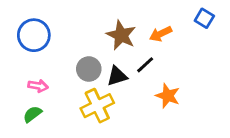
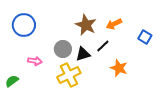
blue square: (204, 18) -> (145, 37), moved
pink arrow: (38, 86) -> (35, 61), moved
green semicircle: (32, 114) -> (12, 81), moved

